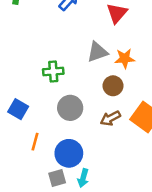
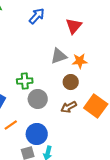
green cross: (53, 71) -> (25, 81), moved
orange line: (35, 142) -> (11, 125), turned 40

